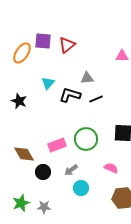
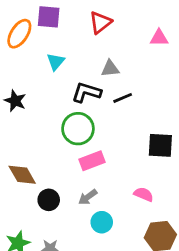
red triangle: (67, 45) -> (100, 22), moved
cyan triangle: (48, 83) -> (56, 62), moved
green circle: (86, 139) -> (78, 129), moved
pink rectangle: (57, 145) -> (92, 161), moved

